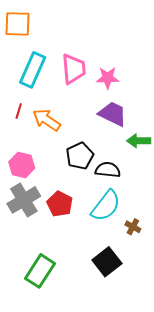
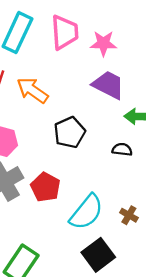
black semicircle: (108, 170) -> (122, 150), moved, size x0.7
cyan semicircle: (106, 206) -> (86, 212), moved

